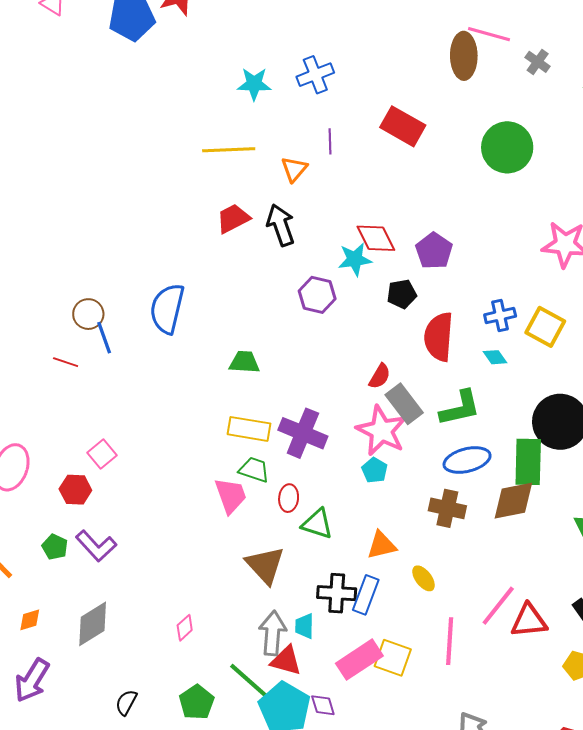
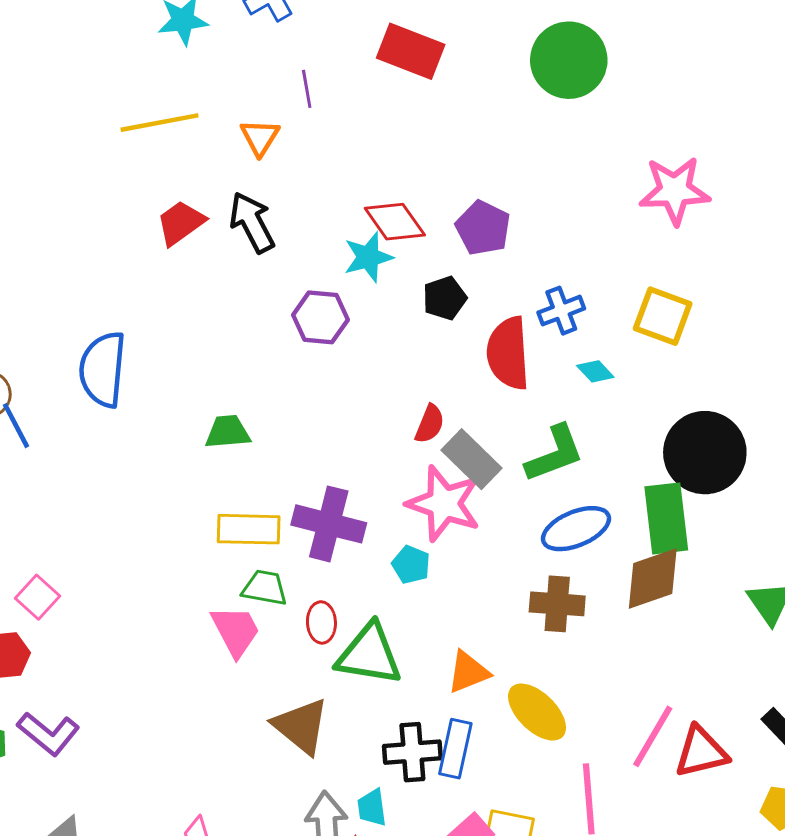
blue cross: (500, 316) -> (561, 311), moved
cyan pentagon: (375, 470) -> (411, 565), moved
green triangle: (317, 524) -> (369, 654), size x1.4
yellow ellipse: (424, 578) -> (537, 712), size x1.6

